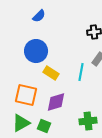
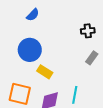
cyan line: (81, 72) -> (75, 95), moved

